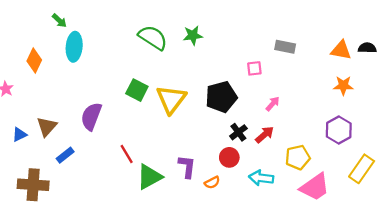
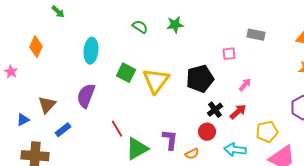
green semicircle: (153, 38) -> (140, 27), size x0.6
cyan ellipse: (74, 47) -> (91, 51), moved
blue triangle: (19, 135) -> (23, 120), moved

